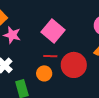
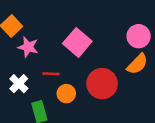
red line: (50, 56) -> (51, 74), moved

